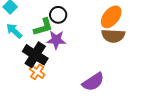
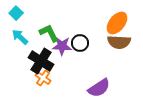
black circle: (58, 15) -> (80, 43), moved
green L-shape: (43, 27) -> (49, 33), turned -100

